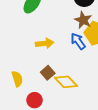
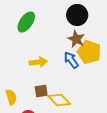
brown square: (48, 73) -> (41, 91), turned 32

